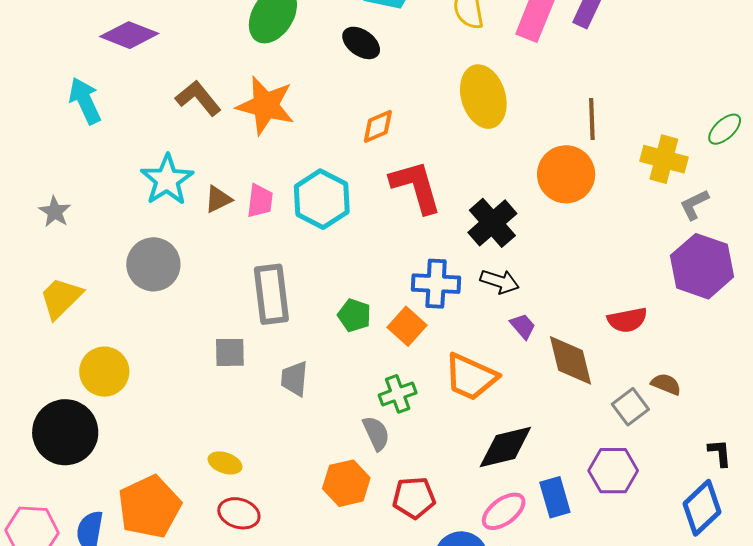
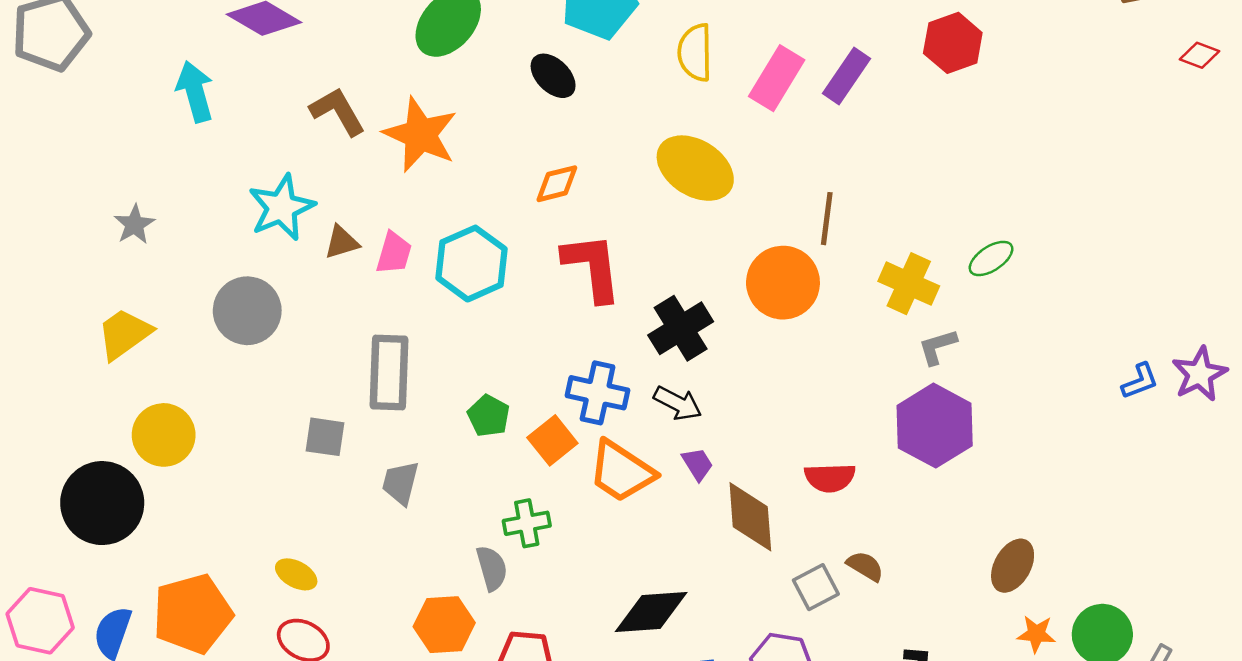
yellow ellipse: (483, 97) -> (695, 168), turned -50
orange trapezoid: (471, 377) -> (621, 471), moved

